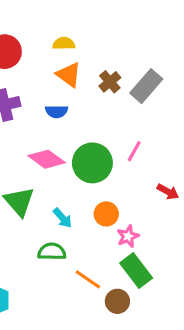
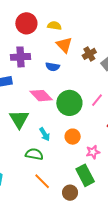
yellow semicircle: (64, 44) -> (54, 26), moved
pink star: (128, 236) -> (93, 152), moved
orange line: (88, 279) -> (42, 181), moved

